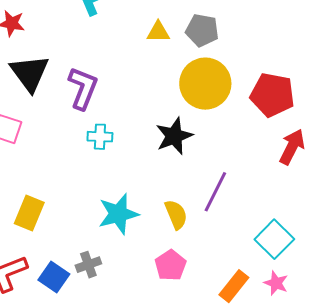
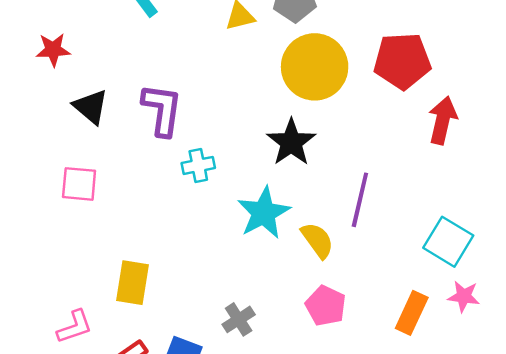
black triangle: (30, 73) -> (91, 107), size x0.7
cyan star: (118, 214) -> (264, 213), moved
gray cross: (88, 265) -> (239, 319), moved

